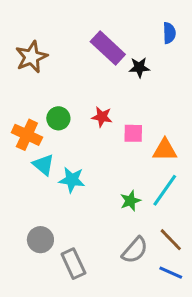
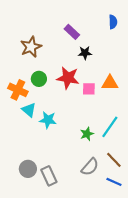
purple rectangle: (108, 48) -> (72, 32), size x0.7
brown star: (31, 57) -> (31, 47), moved
black star: (139, 67) -> (85, 53), moved
red star: (102, 117) -> (68, 78), size x1.6
orange triangle: (165, 150) -> (110, 83), moved
gray circle: (40, 240) -> (28, 169), moved

